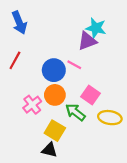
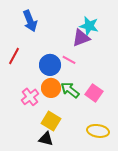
blue arrow: (19, 23) -> (30, 21), moved
pink square: (90, 95) -> (94, 93), moved
green arrow: (75, 112) -> (70, 90), moved
yellow ellipse: (110, 118) -> (98, 131), moved

